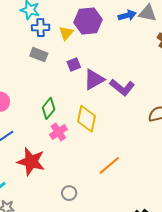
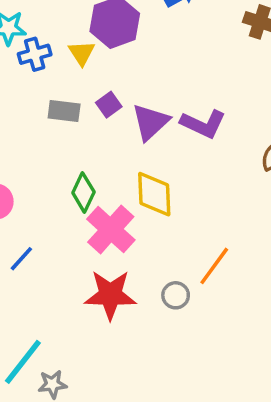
gray rectangle: (39, 55) -> (64, 111), moved
pink cross: (58, 132) -> (111, 229), size x1.5
red star: (31, 162) -> (110, 295), moved
gray circle: (69, 193) -> (176, 295), moved

